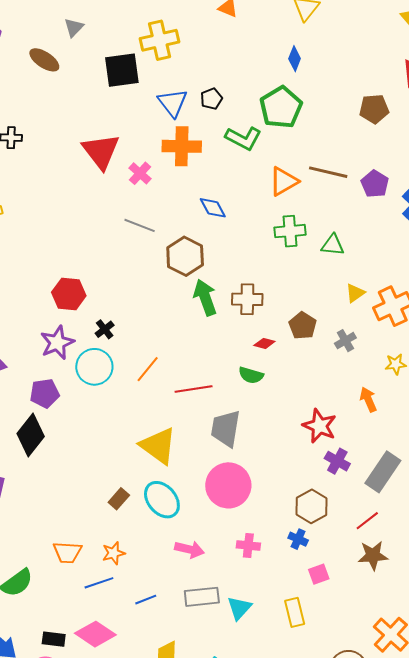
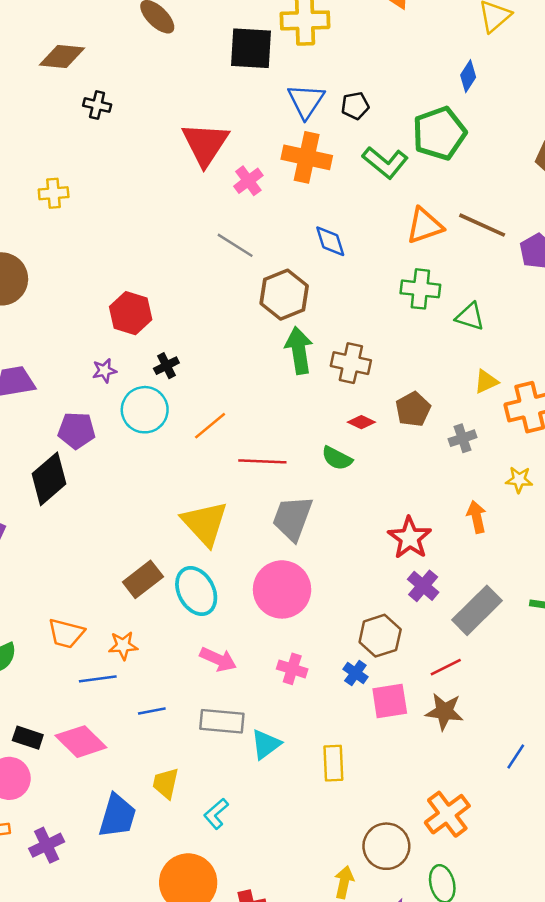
purple star: (57, 343) -> (104, 371), size x0.6
brown rectangle: (119, 499) -> (143, 579), size x1.4
pink square: (319, 574) -> (390, 701), moved, size x1.4

